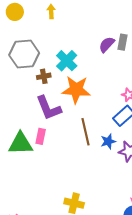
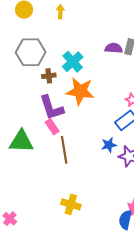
purple semicircle: (107, 45) -> (114, 48), turned 48
brown line: (86, 132) -> (64, 150), moved
pink rectangle: (41, 136) -> (52, 127), moved, turned -49

